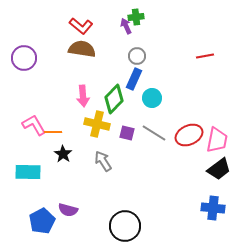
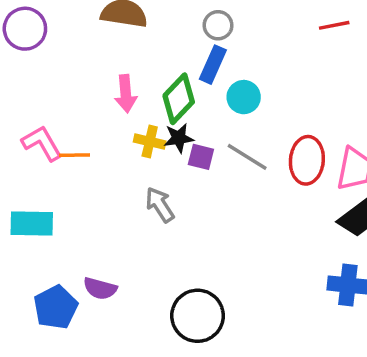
yellow cross: (97, 124) -> (150, 141), size x0.7
red ellipse: (189, 135) -> (307, 160), turned -60
black star: (63, 154) -> (179, 138), moved, turned 30

